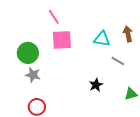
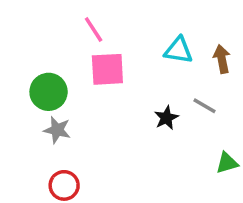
cyan triangle: (102, 39) -> (178, 50), moved
black star: (96, 85) -> (166, 118), moved

